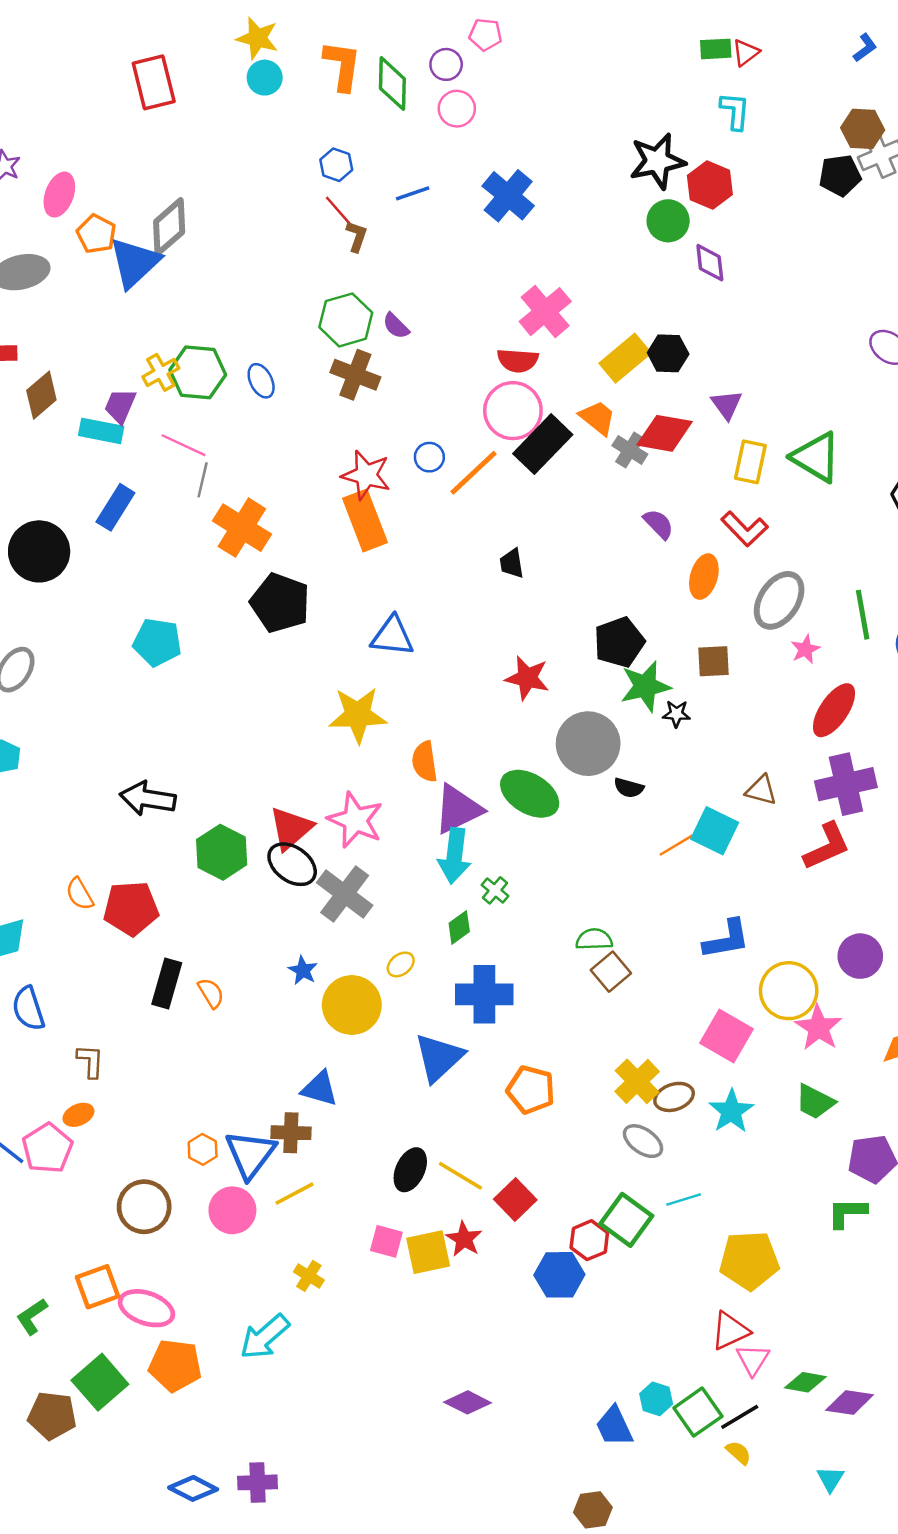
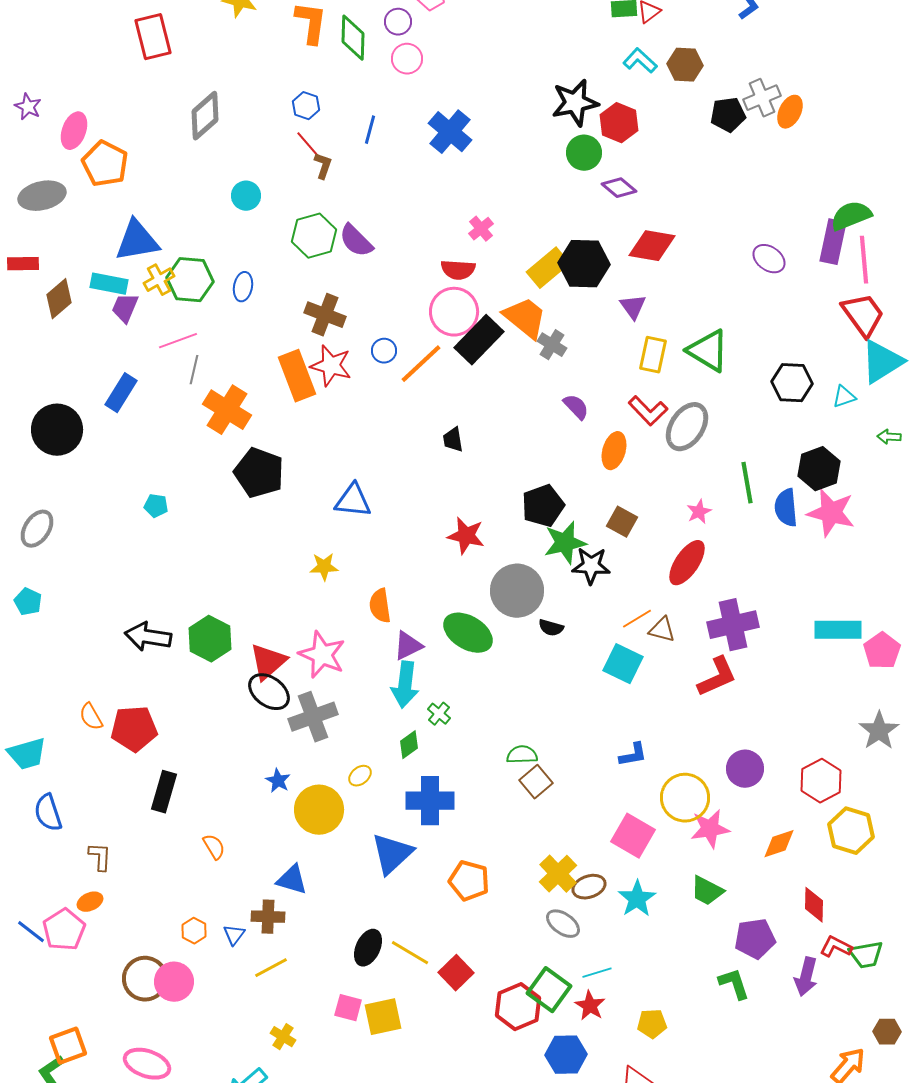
cyan circle: (265, 78) -> (246, 196), moved
cyan L-shape: (735, 111) -> (640, 61), turned -52
brown hexagon: (863, 129) -> (685, 65), moved
blue line: (413, 193) -> (370, 130), turned -56
gray diamond: (169, 227) -> (205, 116), moved
orange pentagon: (96, 234) -> (105, 164), size x1.4
blue triangle: (135, 263) -> (137, 241), moved, turned 33
purple diamond: (710, 263) -> (619, 188), turned -44
pink cross: (545, 312) -> (481, 229), size x0.6
purple semicircle: (396, 326) -> (356, 241), size x1.5
black hexagon: (668, 353) -> (584, 264), size x1.5
brown cross: (355, 375) -> (325, 315), moved
blue ellipse: (261, 381) -> (243, 287), turned 36
orange trapezoid: (598, 418) -> (525, 318), size x1.4
cyan rectangle: (101, 431) -> (109, 284), moved
red diamond: (665, 433) -> (652, 246), moved
pink line: (183, 445) -> (178, 341), turned -45
orange rectangle: (365, 520) -> (297, 376), moved
gray ellipse: (779, 600) -> (687, 427), moved
cyan pentagon: (157, 642) -> (156, 506), size x0.6
brown square: (713, 661) -> (622, 522), turned 32
red ellipse: (834, 710) -> (687, 563), moved
black star: (676, 714) -> (591, 566), size x1.6
yellow star: (358, 715) -> (324, 567), size x0.6
purple triangle: (458, 809) -> (408, 646), size x0.7
orange line: (676, 845) -> (637, 619), moved
green hexagon: (222, 852) -> (210, 639), moved
gray cross: (345, 894) -> (313, 717), turned 33
blue L-shape: (727, 939) -> (633, 755), size x0.7
orange semicircle: (211, 993) -> (214, 847), moved
pink star: (818, 1028) -> (710, 829), turned 30
blue triangle: (250, 1154) -> (234, 935), size x0.5
pink circle: (232, 1210) -> (174, 982), moved
green L-shape: (847, 1213) -> (734, 984), turned 72
red star: (464, 1239) -> (590, 1006), moved
red hexagon: (589, 1240) -> (518, 1007), size x1.4
yellow pentagon: (749, 1260) -> (652, 1024), size x0.6
blue hexagon: (559, 1275) -> (566, 1055), moved
orange square: (98, 1287) -> (68, 1046), moved

